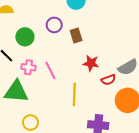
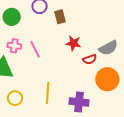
yellow line: (74, 95) -> (48, 93), moved

